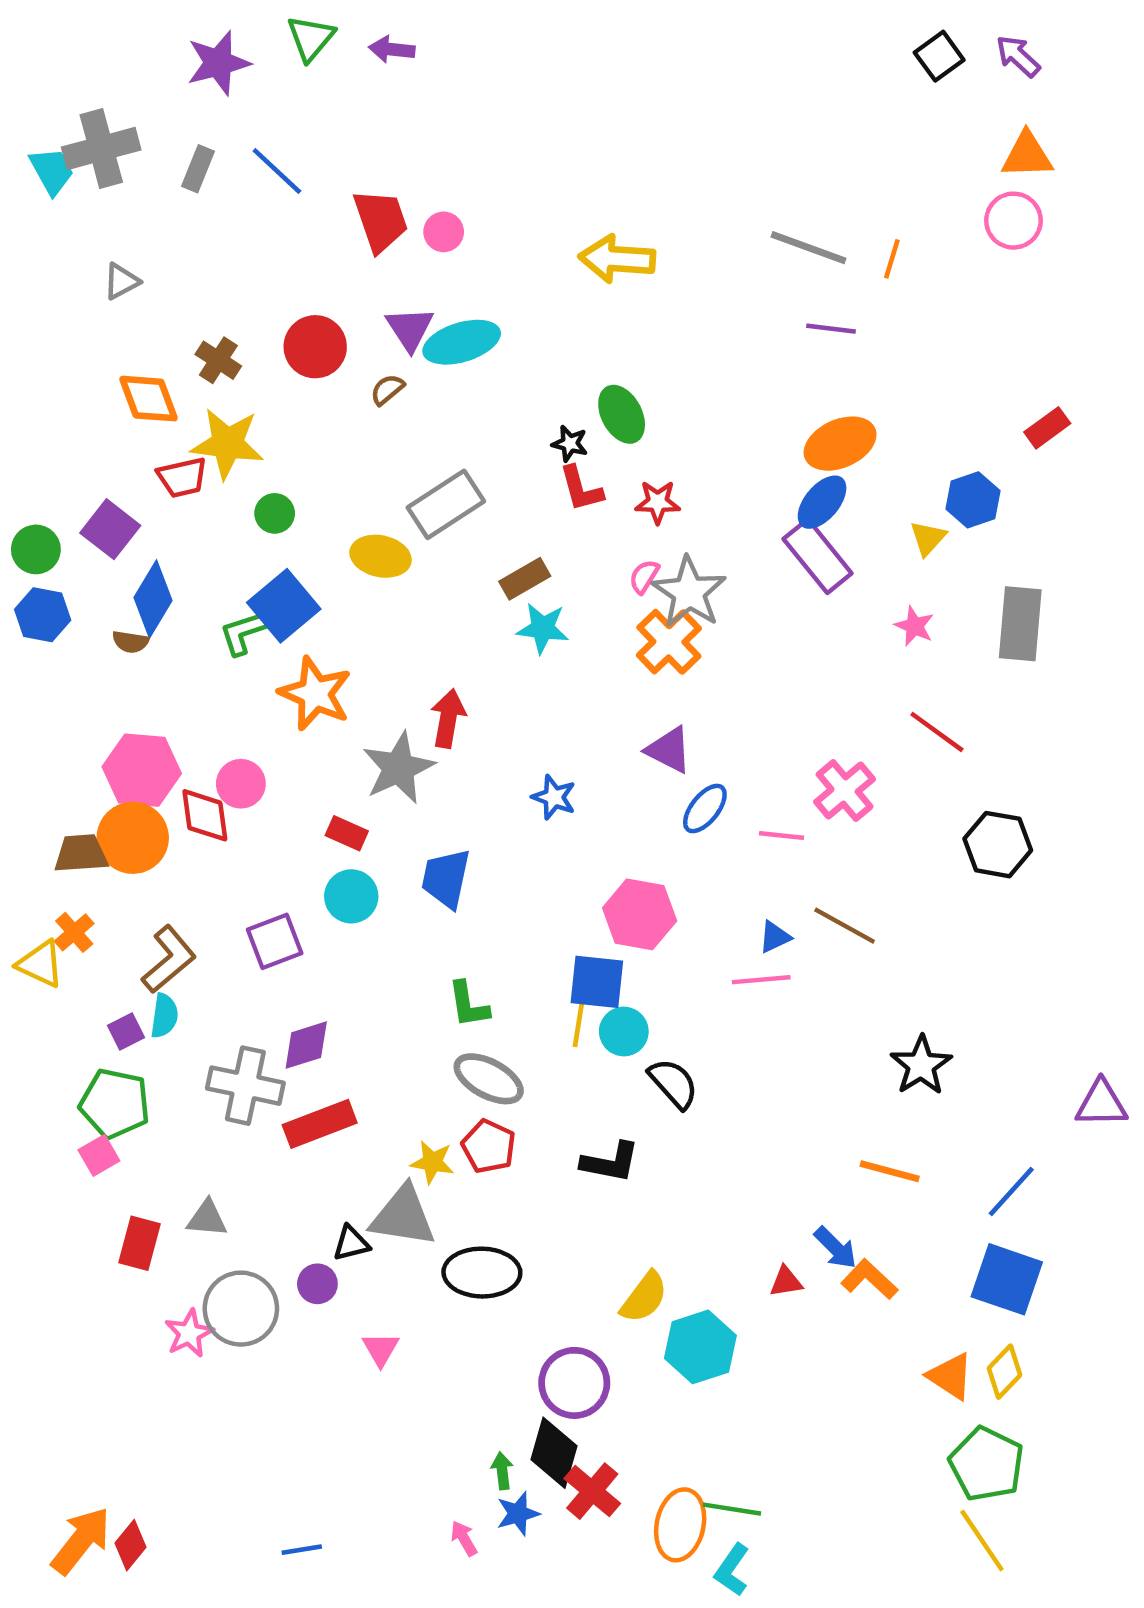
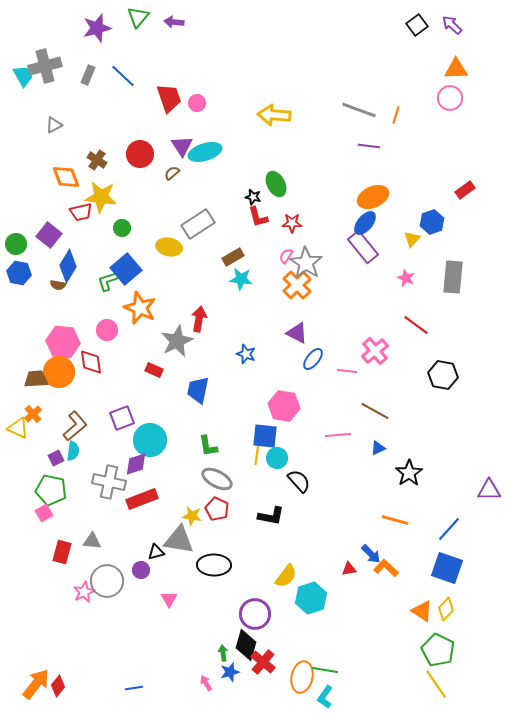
pink circle: (241, 784) -> (107, 330), moved
cyan circle: (351, 896) -> (150, 440), moved, size x1.4
blue triangle: (775, 937) -> (378, 448), moved

